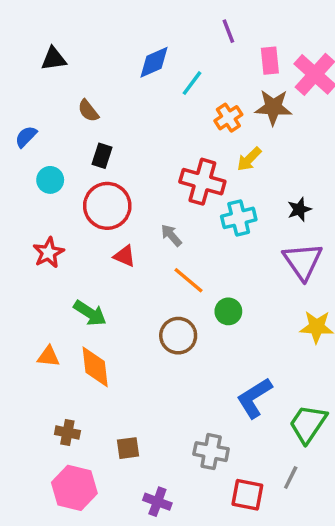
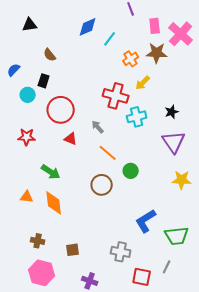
black rectangle: (102, 156) -> (44, 81), moved
red star: (48, 253) -> (27, 137), turned 30
green trapezoid: (308, 424) -> (177, 236), turned -130

